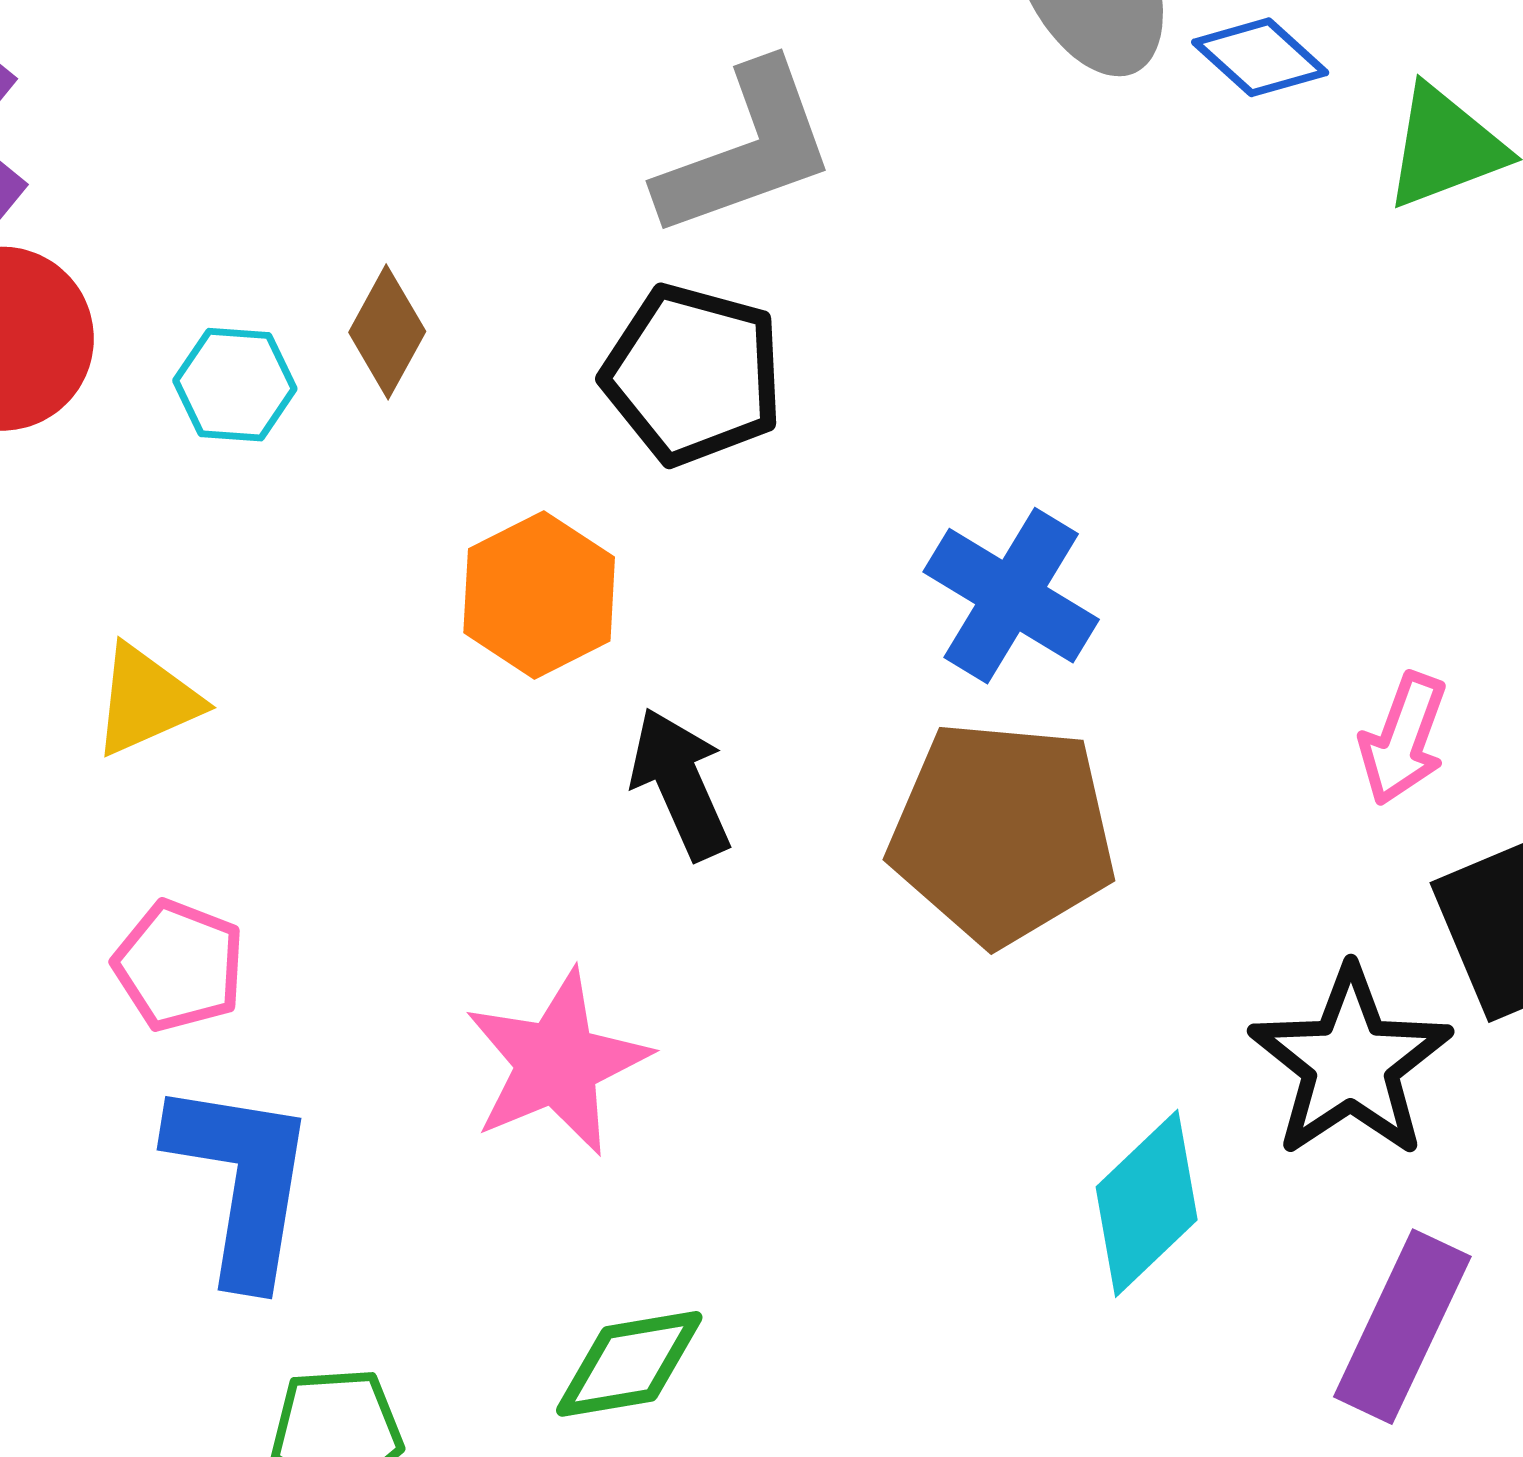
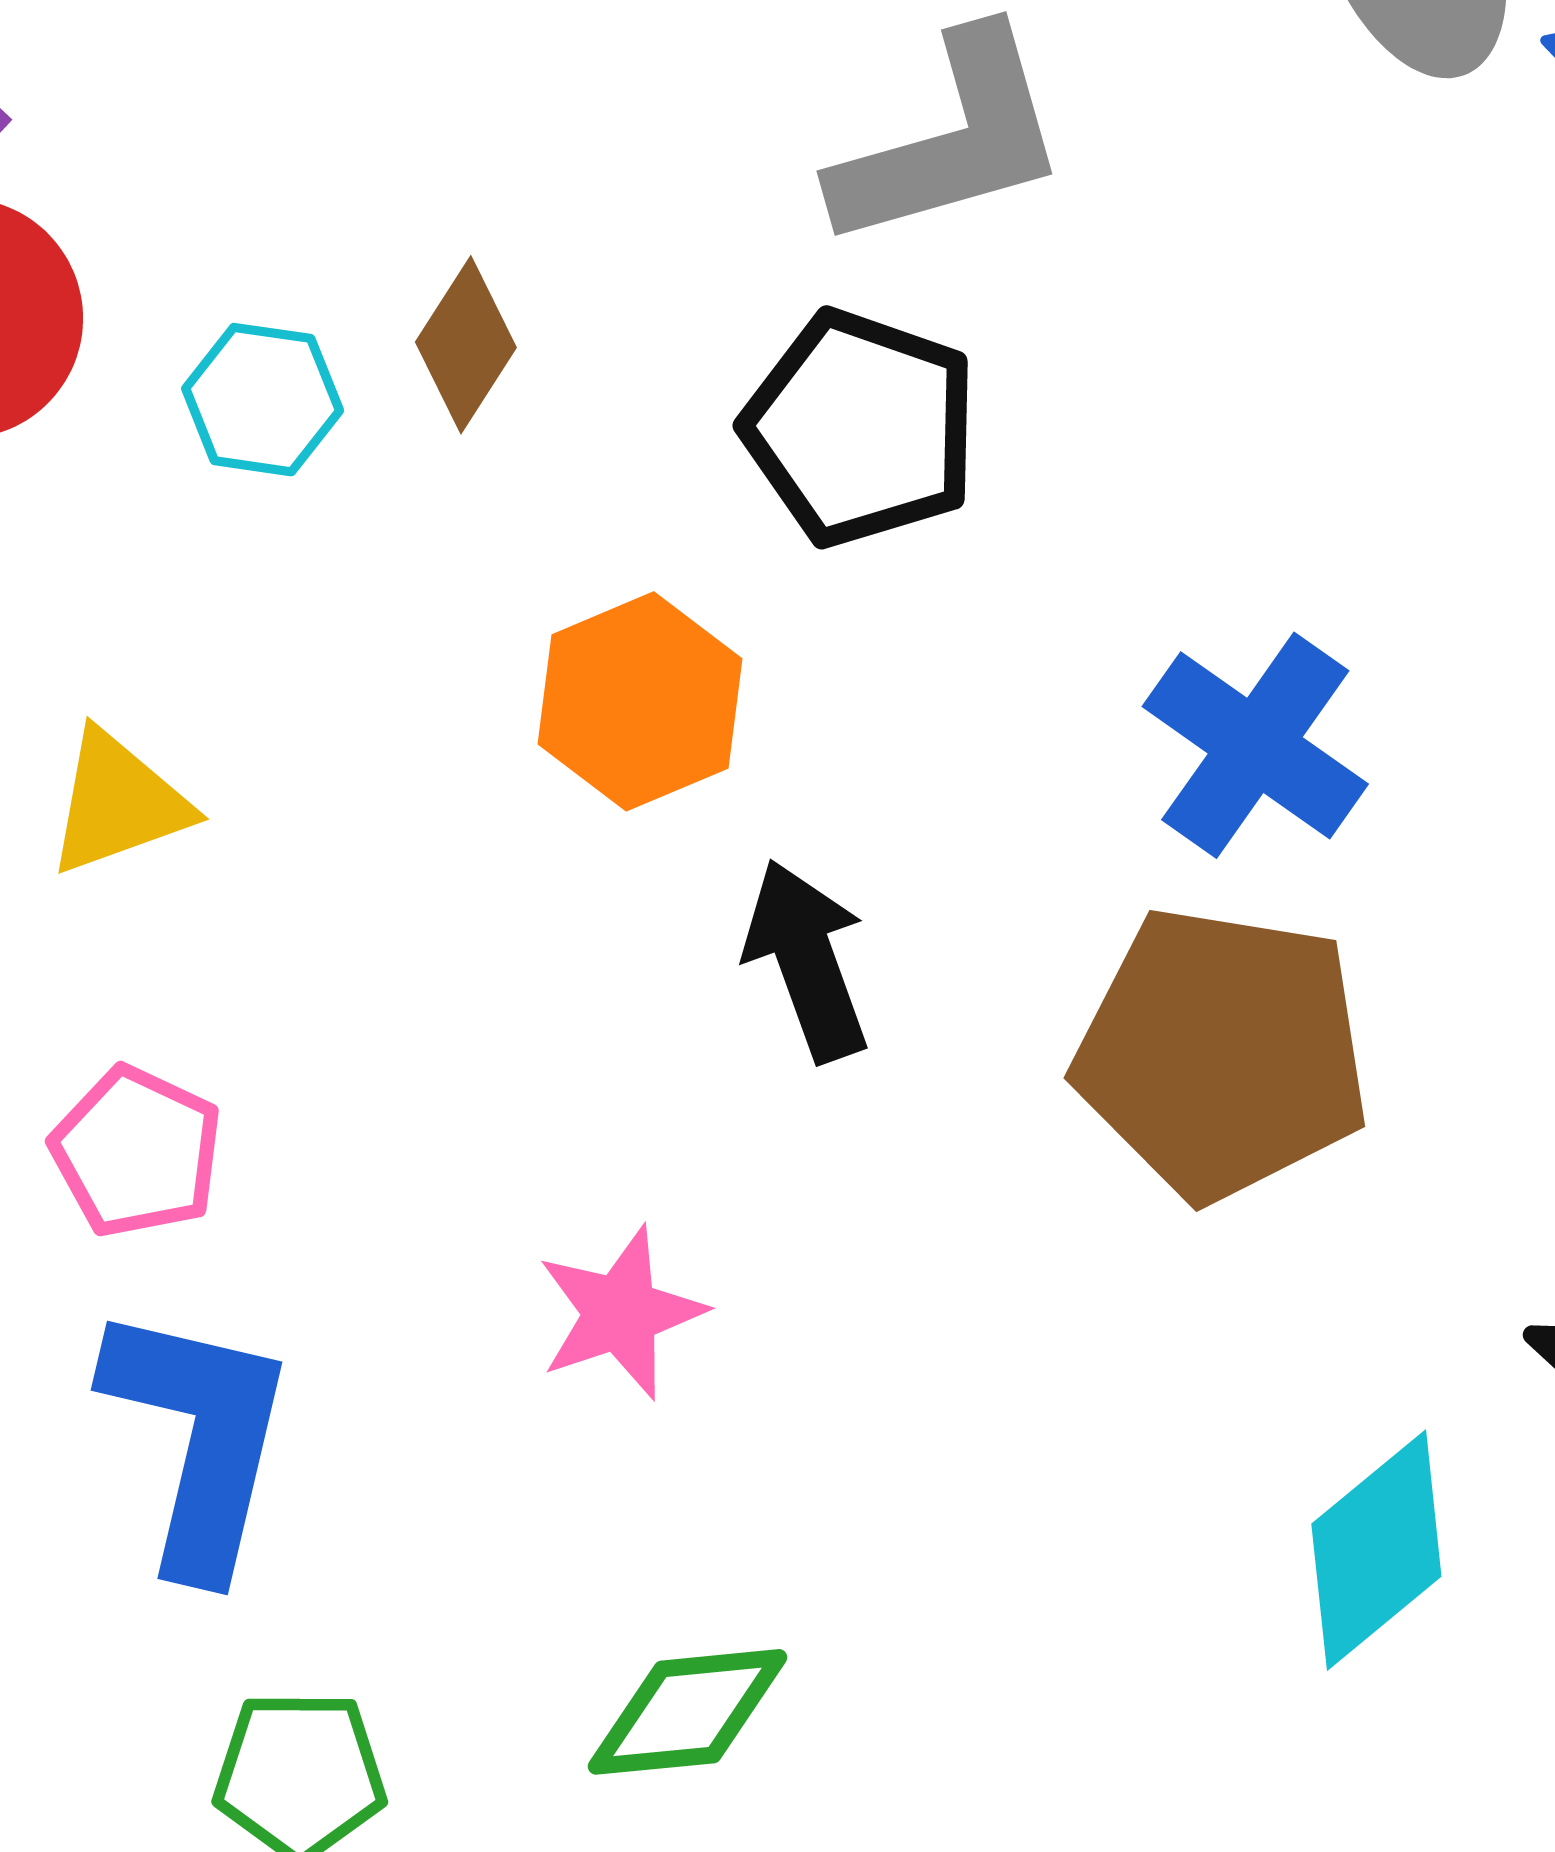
pink star: (557, 1063) -> (621, 1313), size x0.7

